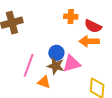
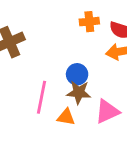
pink triangle: (72, 64) -> (107, 111), moved

